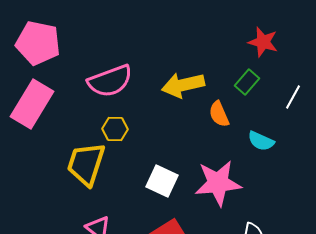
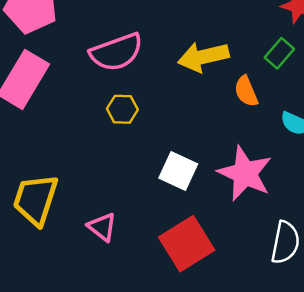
yellow trapezoid: (86, 164) -> (35, 200), moved
pink star: (218, 183) -> (245, 173), turned 30

